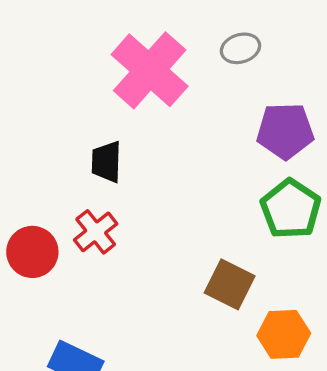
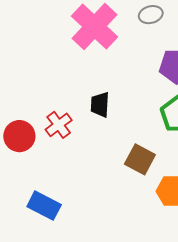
black trapezoid: (106, 162) -> (100, 105), moved

